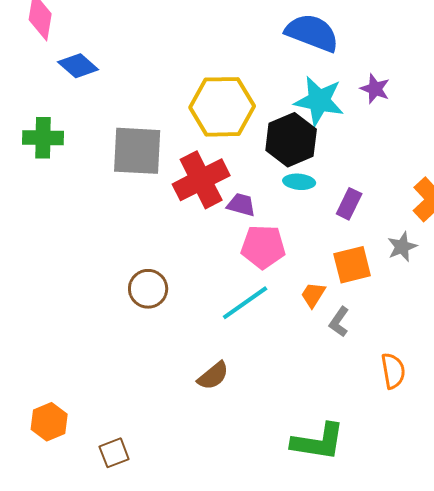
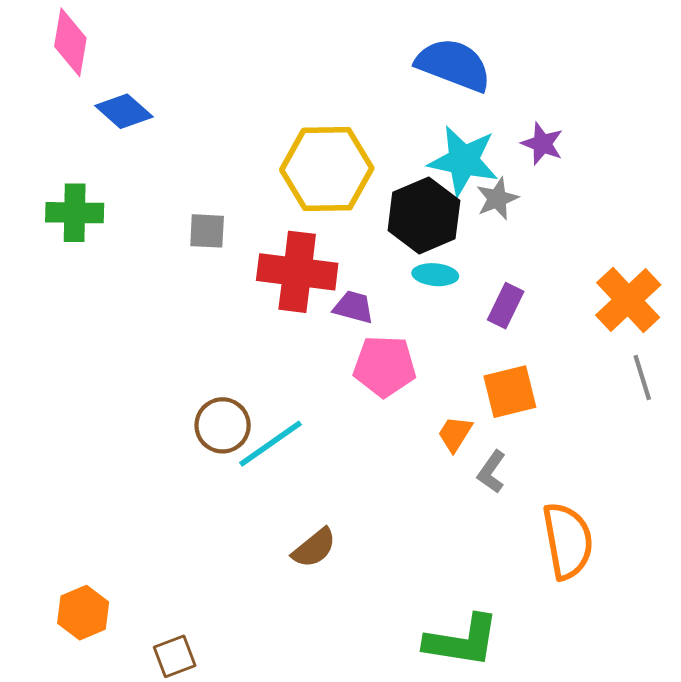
gray square: (137, 151) -> (207, 231), size x0.5
red cross: (201, 180) -> (297, 272), turned 34
gray star: (402, 247) -> (497, 199), moved
cyan line: (245, 303) -> (270, 444), moved
orange semicircle: (393, 371) -> (568, 541), size x1.5

